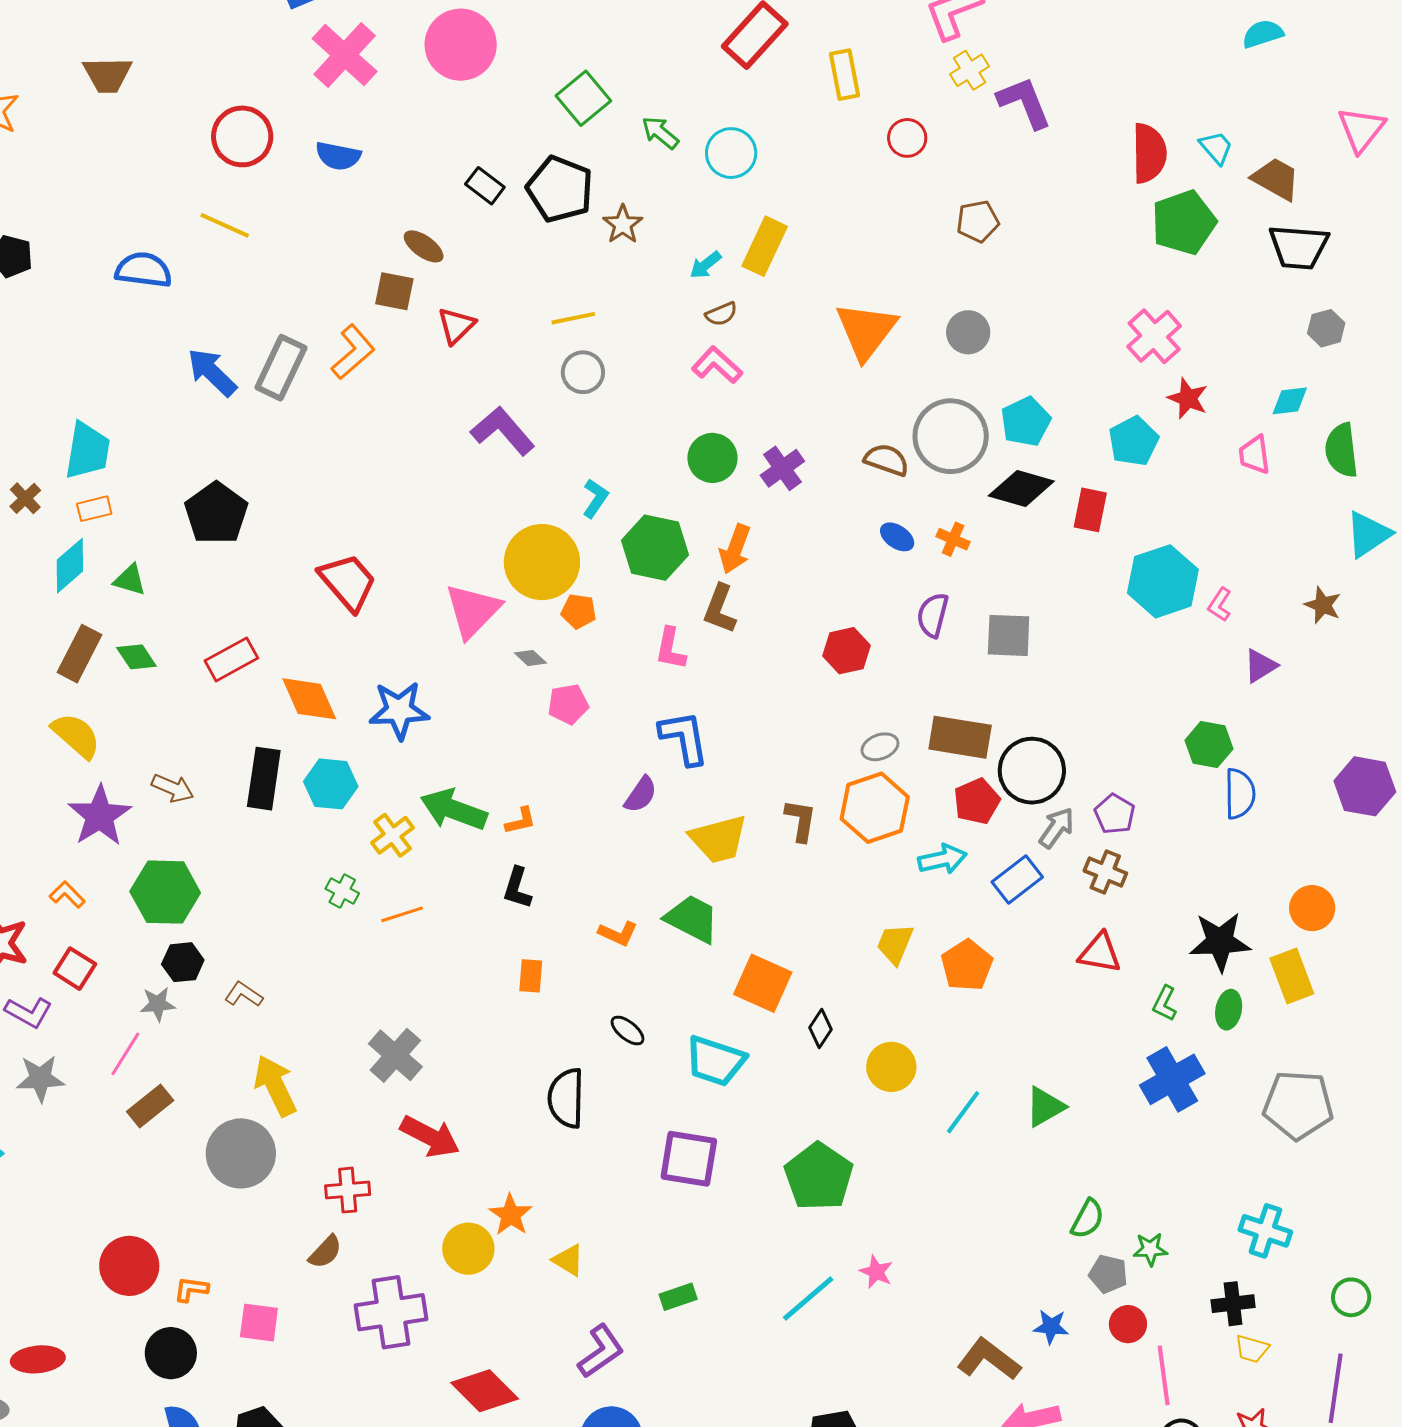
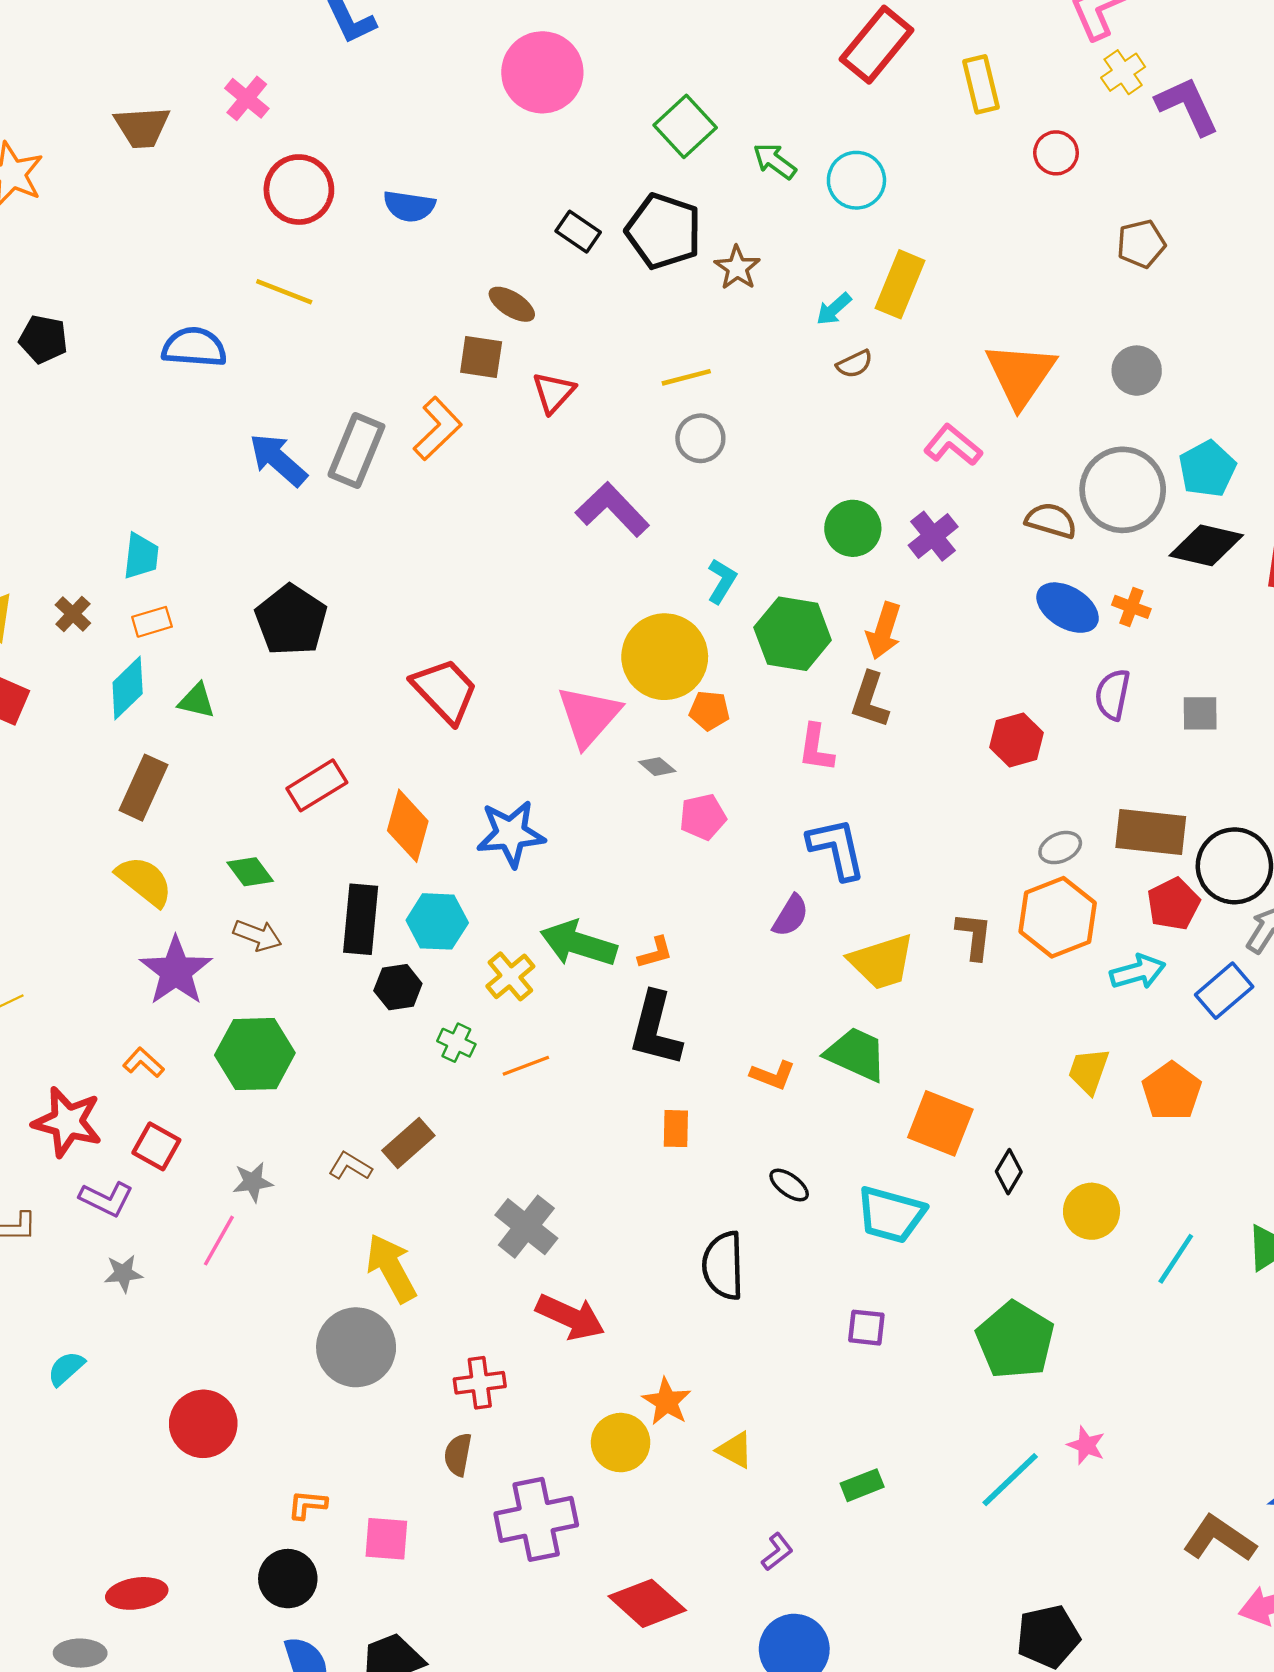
pink cross: (345, 55) -> (247, 98), moved, size x0.6
pink L-shape: (717, 365) -> (953, 445), moved
cyan trapezoid: (88, 451) -> (141, 556), size x0.7
blue ellipse: (897, 537) -> (1068, 608), size x1.6
gray square: (1009, 635) -> (1200, 713), size x0.7
green diamond: (136, 657) -> (250, 872), moved
orange diamond: (309, 699) -> (408, 826), turned 42
black L-shape: (517, 888) -> (655, 1029), size x1.6
black hexagon: (183, 962) -> (398, 987), moved
gray star: (40, 1078) -> (123, 1273), size x0.7
brown rectangle: (150, 1106) -> (408, 1143), moved
purple square: (689, 1159) -> (866, 1328), size x0.6
brown semicircle: (325, 1252) -> (458, 1454), turned 150
red circle: (129, 1266) -> (203, 1424), moved
purple L-shape: (601, 1351) -> (777, 1552), size x0.6

